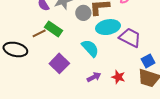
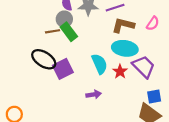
gray circle: (83, 13) -> (64, 19), moved
black ellipse: (15, 49) -> (44, 59), moved
red star: (118, 77) -> (120, 71), moved

